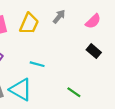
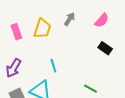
cyan line: (37, 64) -> (53, 66), turned 64

